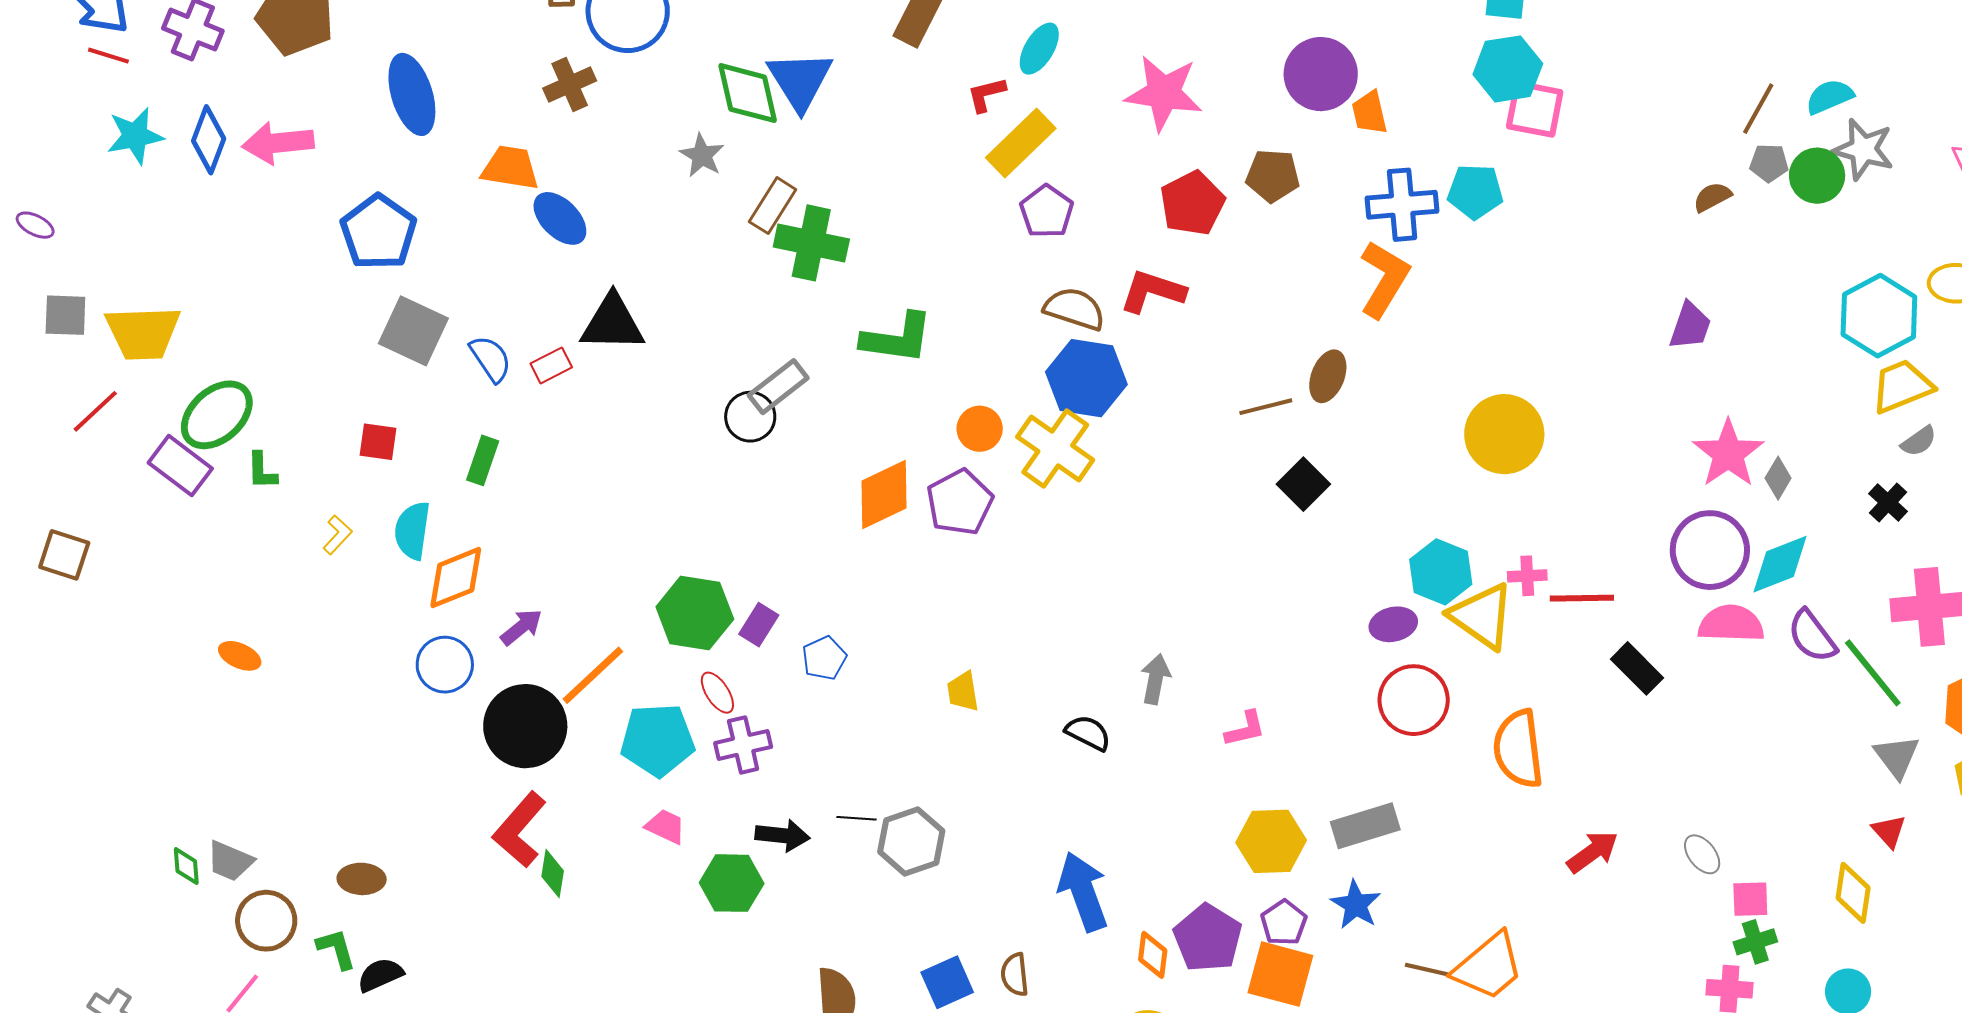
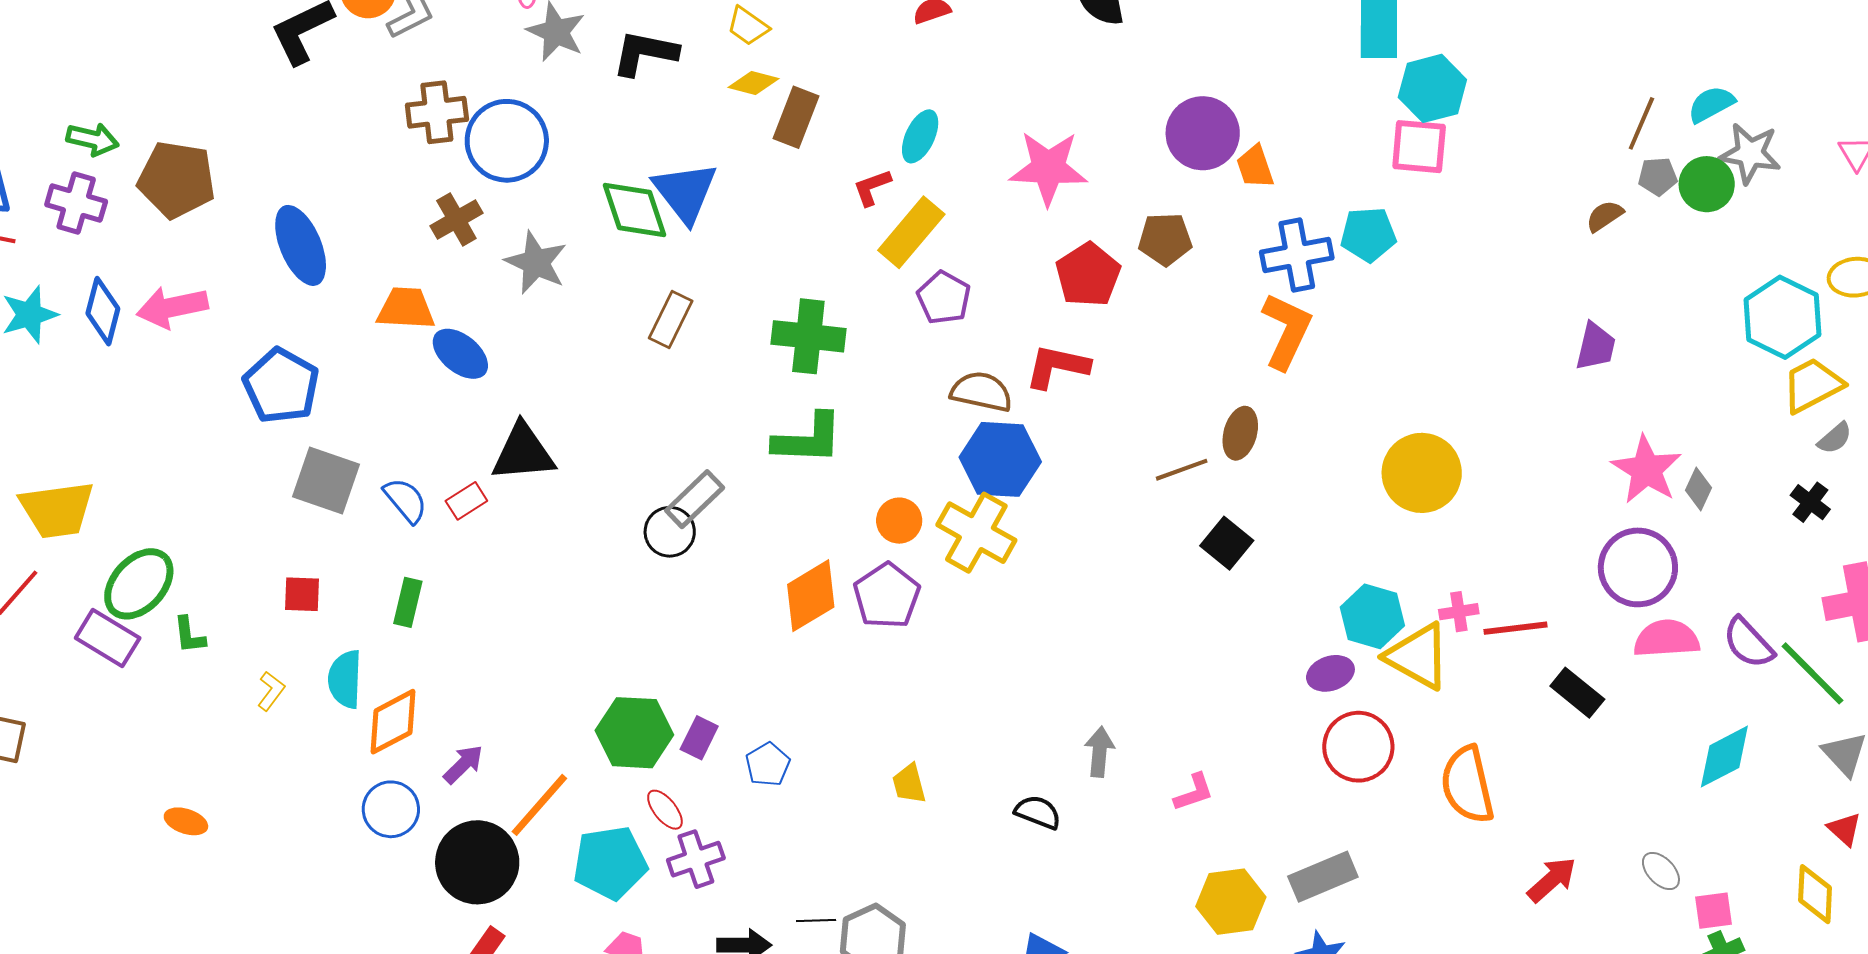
cyan hexagon: (1508, 69) -> (1432, 88), moved
gray star: (702, 155) -> (536, 263), moved, size x1.4
green cross: (811, 243) -> (808, 336), moved
cyan diamond: (1780, 564) -> (1724, 757), moved

